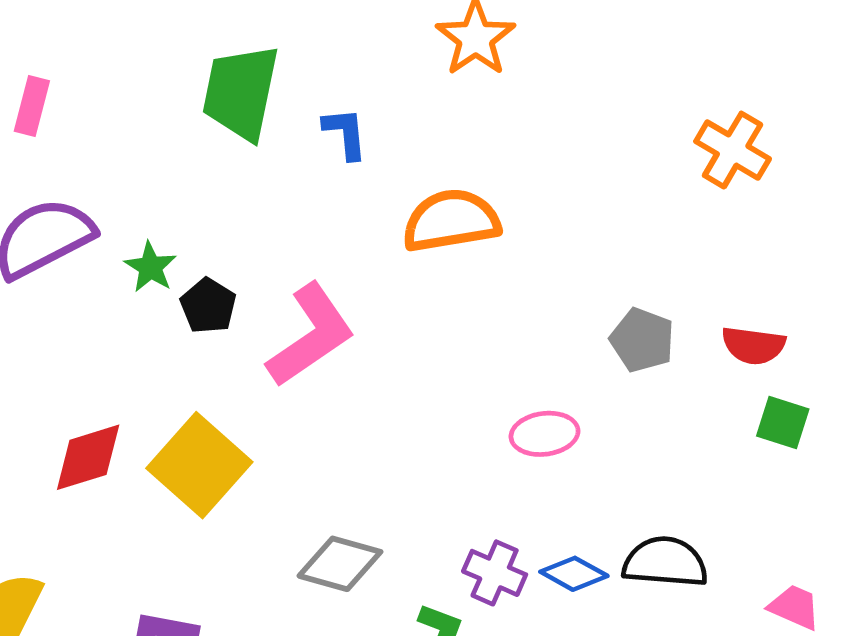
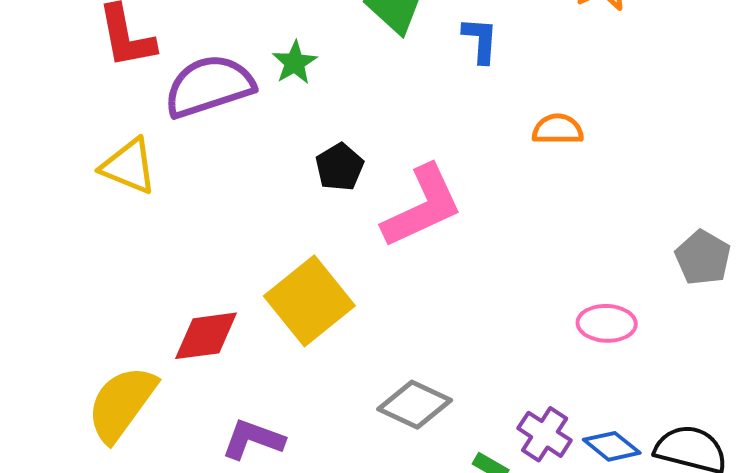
orange semicircle: (451, 221) -> (558, 129), size x0.6
green star: (150, 267) -> (295, 63), moved
red diamond: (88, 457) -> (206, 336), moved

